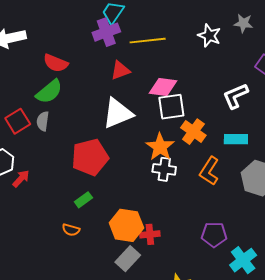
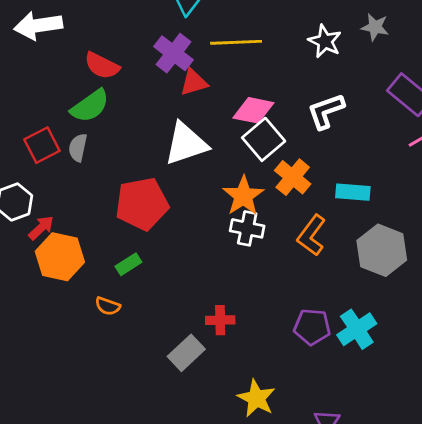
purple cross: (106, 32) -> (173, 53), moved, turned -36
white L-shape: (235, 96) -> (326, 111), moved
white square: (171, 107) -> (264, 139), turned -36
orange hexagon: (126, 225) -> (60, 257), moved
cyan cross: (243, 260) -> (357, 329), moved

